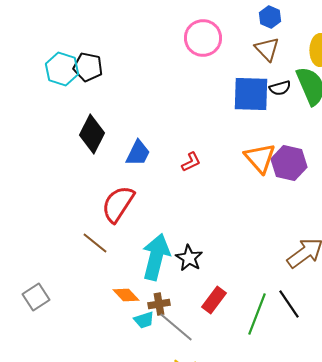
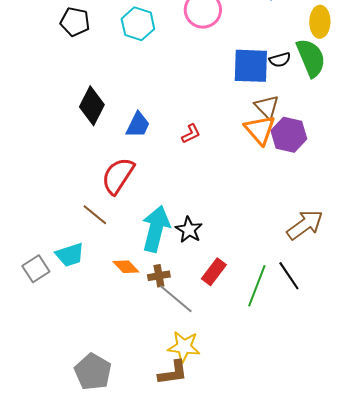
brown triangle: (267, 49) -> (267, 107), moved
black pentagon: (88, 67) -> (75, 22), moved
cyan hexagon: (62, 69) -> (138, 24), moved
cyan trapezoid: (144, 320) -> (70, 255), moved, size x1.4

